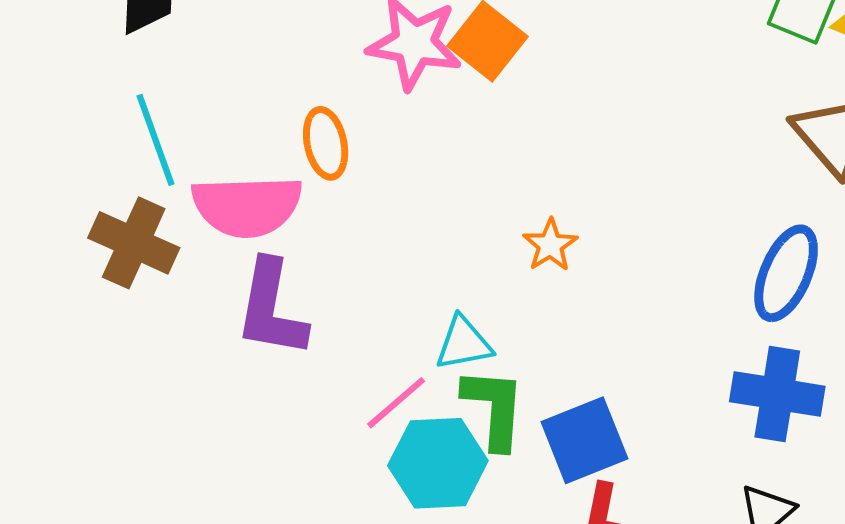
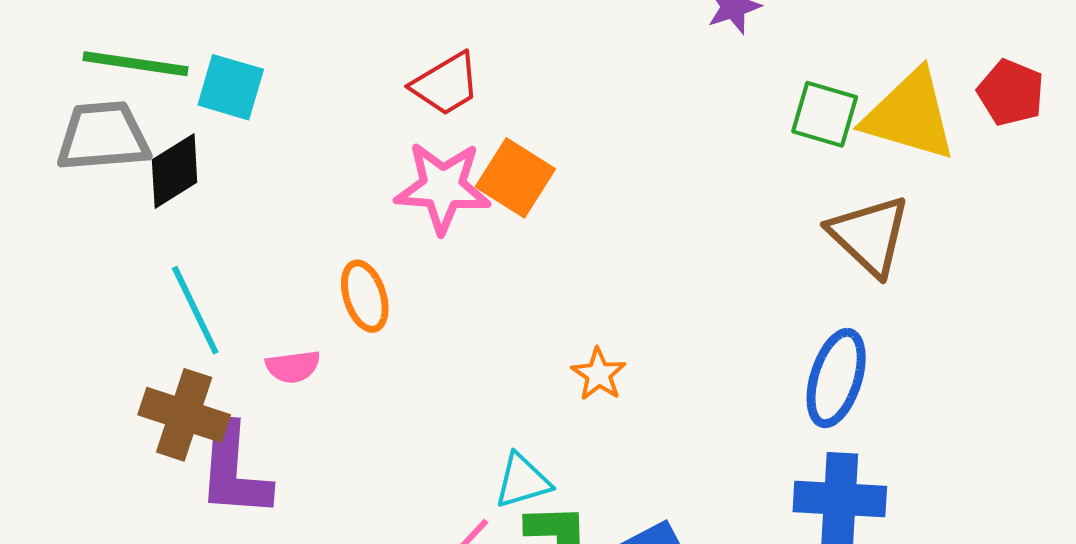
pink semicircle: (247, 206) -> (293, 367), size x0.5
purple L-shape: (271, 309) -> (234, 471), moved

